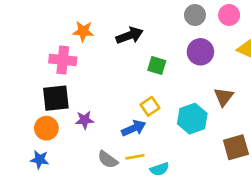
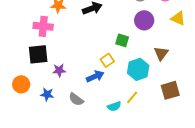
green square: (157, 65) -> (122, 40), moved
orange circle: (46, 128) -> (21, 84), moved
yellow line: (135, 157) -> (132, 97), moved, turned -40
blue star: (40, 160) -> (47, 94), moved

